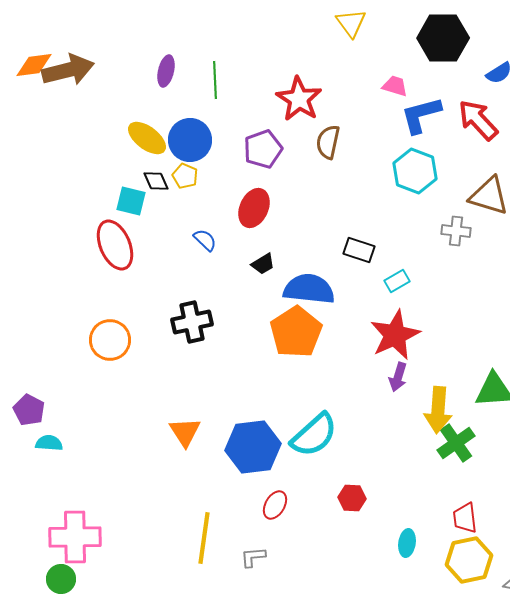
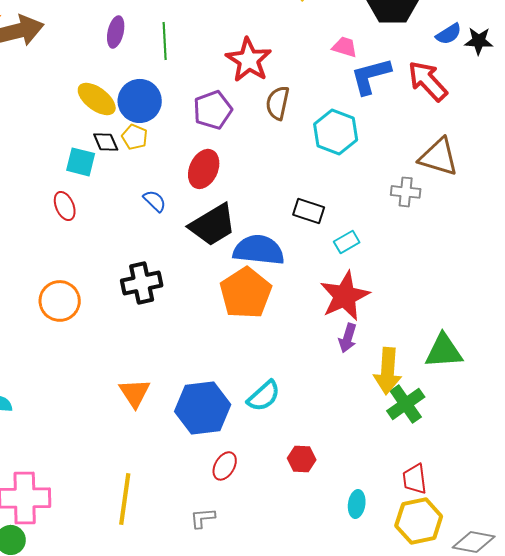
cyan hexagon: (415, 171) -> (336, 132), moved
red ellipse: (115, 245) -> (65, 206), size x0.6
black trapezoid: (263, 264) -> (213, 225), size x2.0
cyan semicircle: (314, 435) -> (264, 396), size x0.7
yellow line: (204, 538) -> (125, 499), moved

